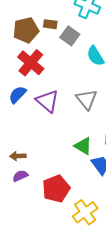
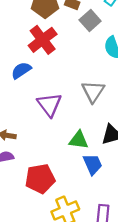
purple triangle: (47, 101) -> (49, 105), moved
green triangle: (83, 146) -> (79, 140), turned -36

